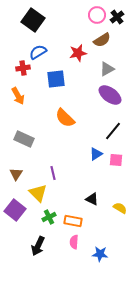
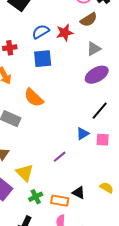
blue semicircle: (38, 52) -> (41, 32), moved
purple ellipse: (110, 95) -> (97, 75), turned -65
orange semicircle: (65, 118) -> (34, 98), moved
purple line: (53, 173) -> (60, 157), moved, turned 64
black triangle: (92, 199) -> (79, 193), moved

